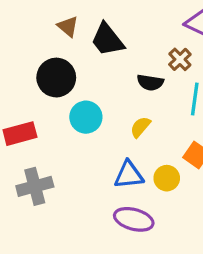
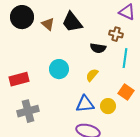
brown triangle: (68, 26) -> (48, 24), moved
brown cross: (180, 59) -> (116, 34), turned -32
black circle: (56, 78) -> (22, 17), moved

